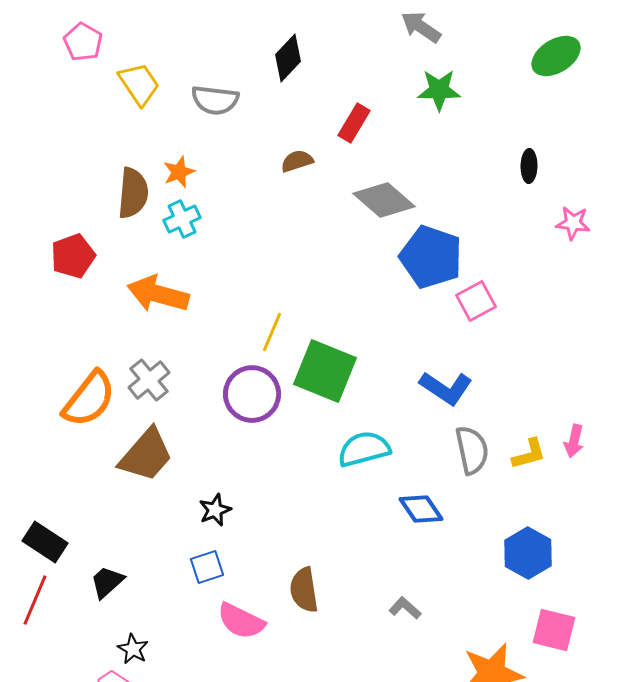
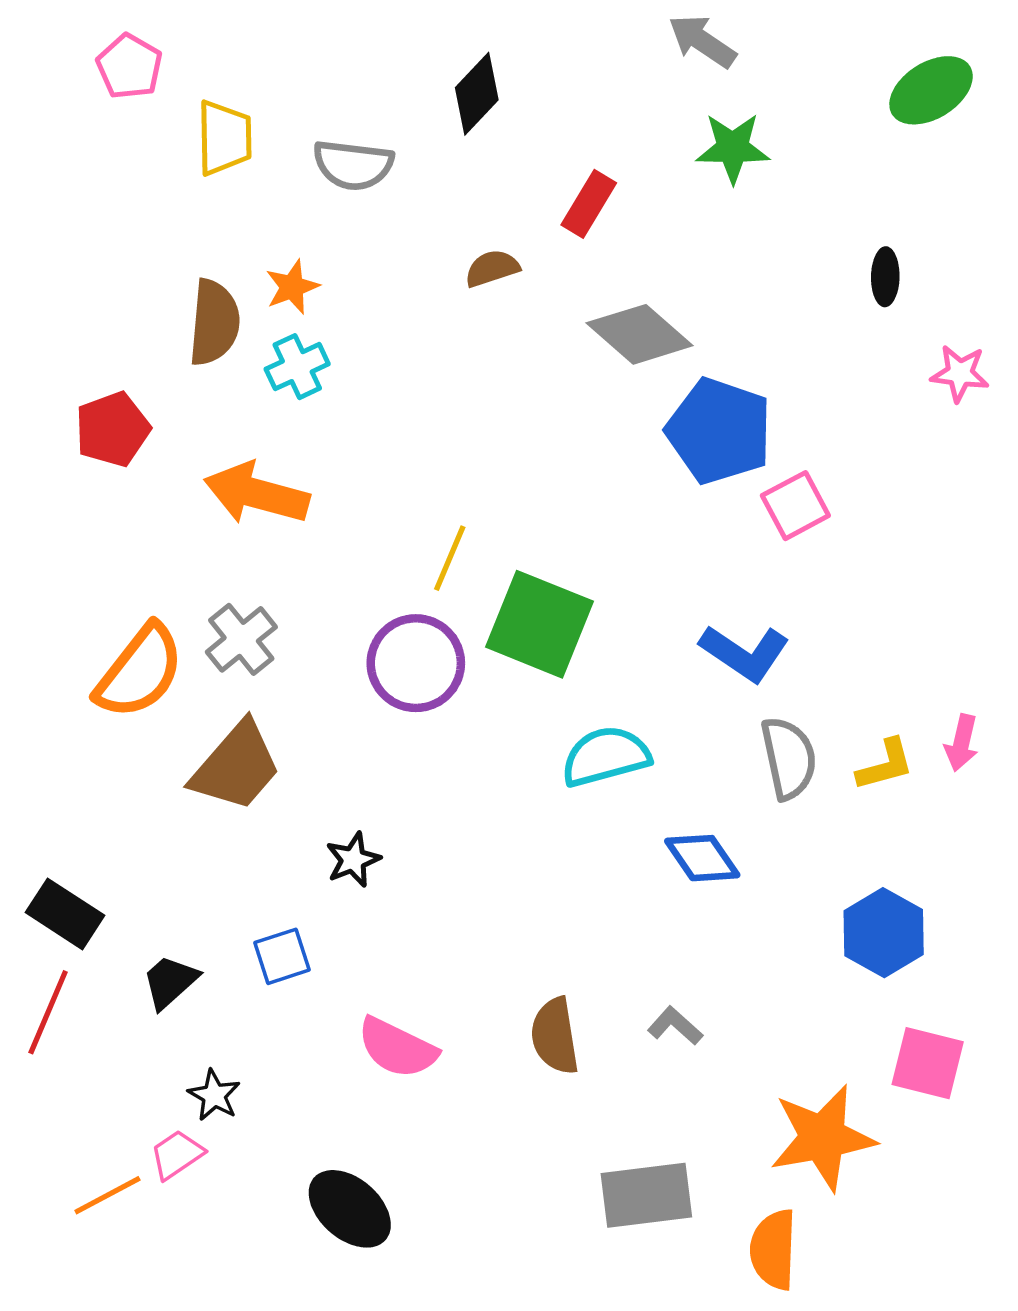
yellow trapezoid: (139, 84) -> (224, 138), turned 33
blue square: (207, 567) -> (282, 956), moved
brown semicircle: (304, 590) -> (555, 1036), moved

